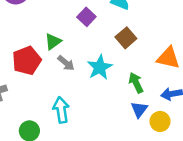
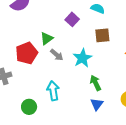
brown square: (126, 38) -> (102, 35), turned 35
green arrow: (136, 83) -> (95, 83), moved
blue triangle: (139, 109) -> (97, 104), moved

